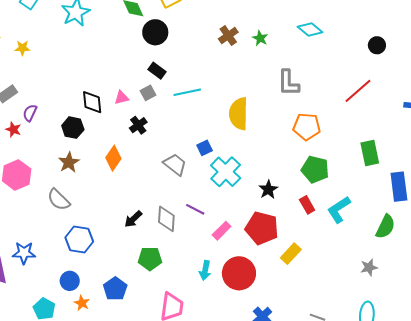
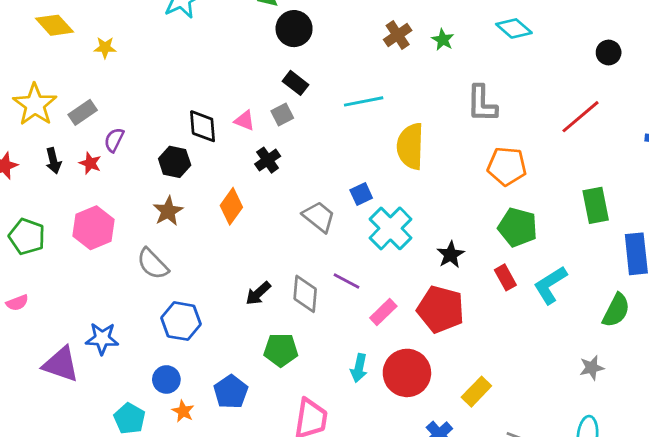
cyan line: (187, 92) -> (364, 101), moved
pink triangle: (122, 98) -> (245, 121), turned 35
yellow rectangle: (291, 254) -> (476, 392), moved

